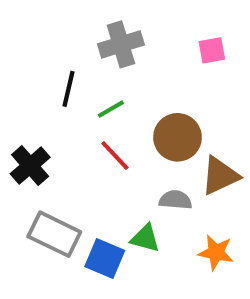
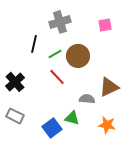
brown circle: (177, 137) -> (78, 56), moved
gray rectangle: (54, 234) -> (15, 116), moved, size x0.7
blue square: (105, 258) -> (52, 128), turned 30

